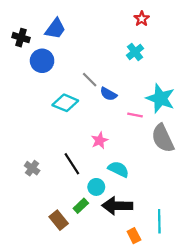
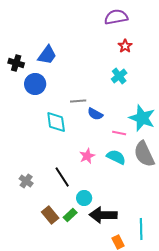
gray line: (90, 80) -> (78, 101), turned -49
cyan diamond: (65, 103) -> (56, 122), turned 60
cyan semicircle: (118, 169) -> (116, 157), moved
brown rectangle: (59, 220) -> (50, 215), moved

